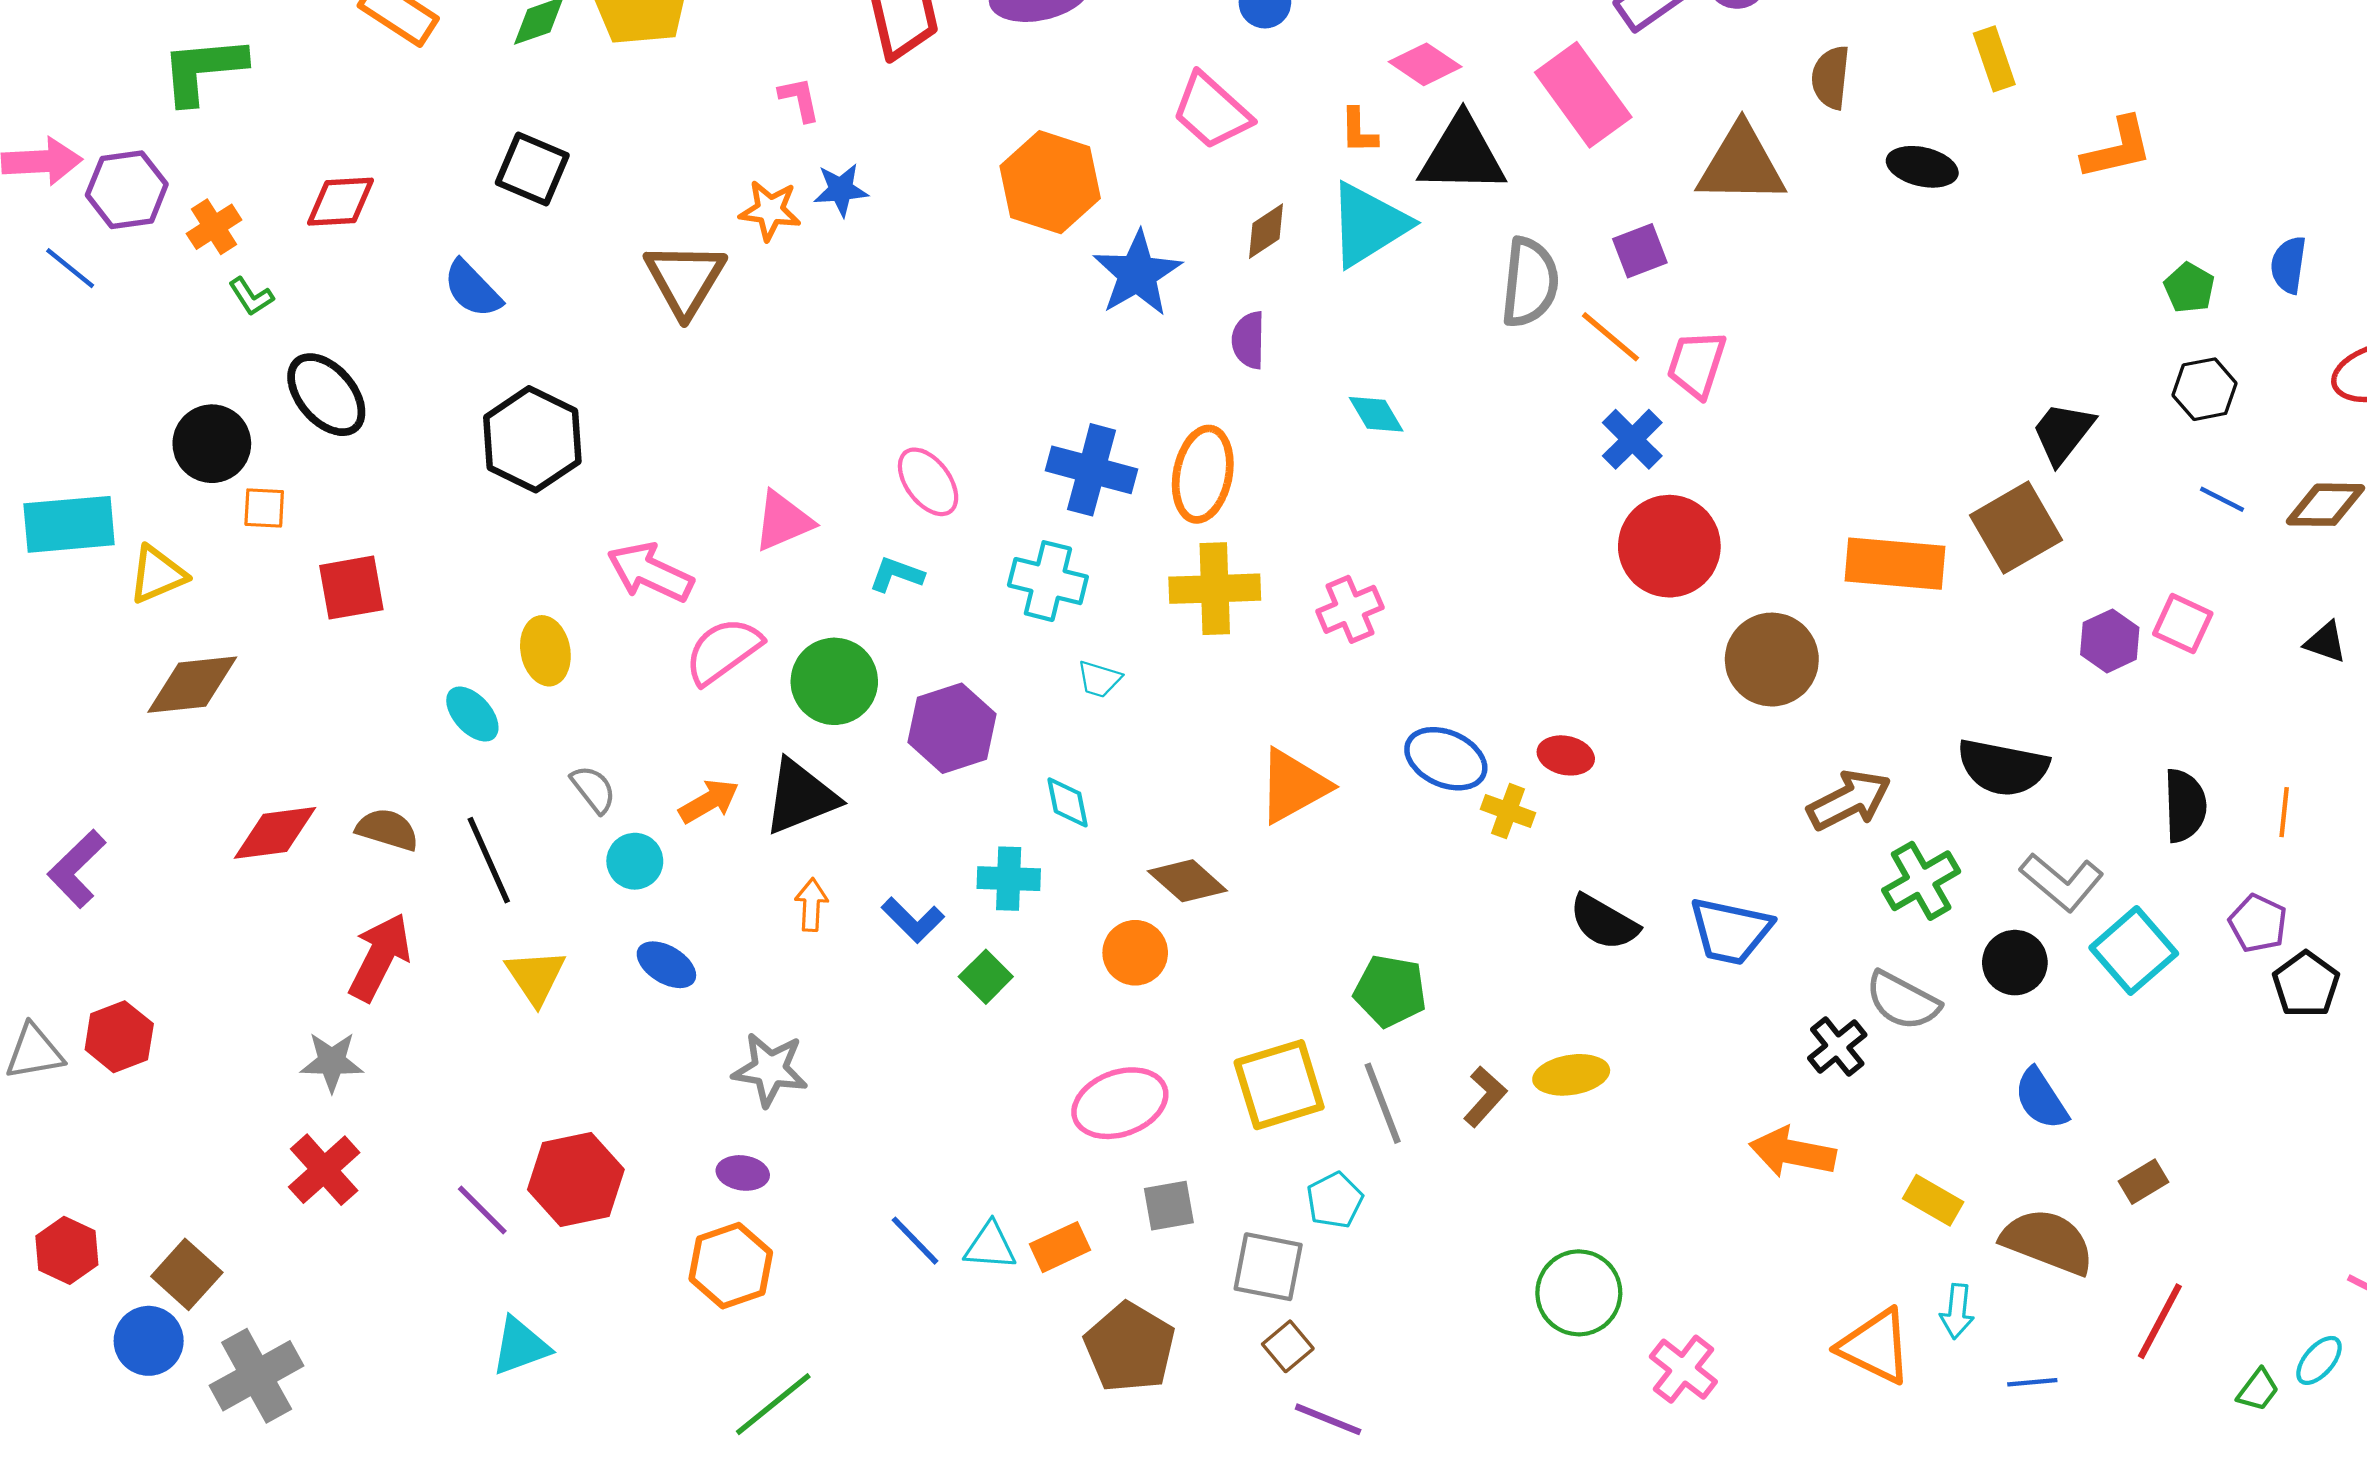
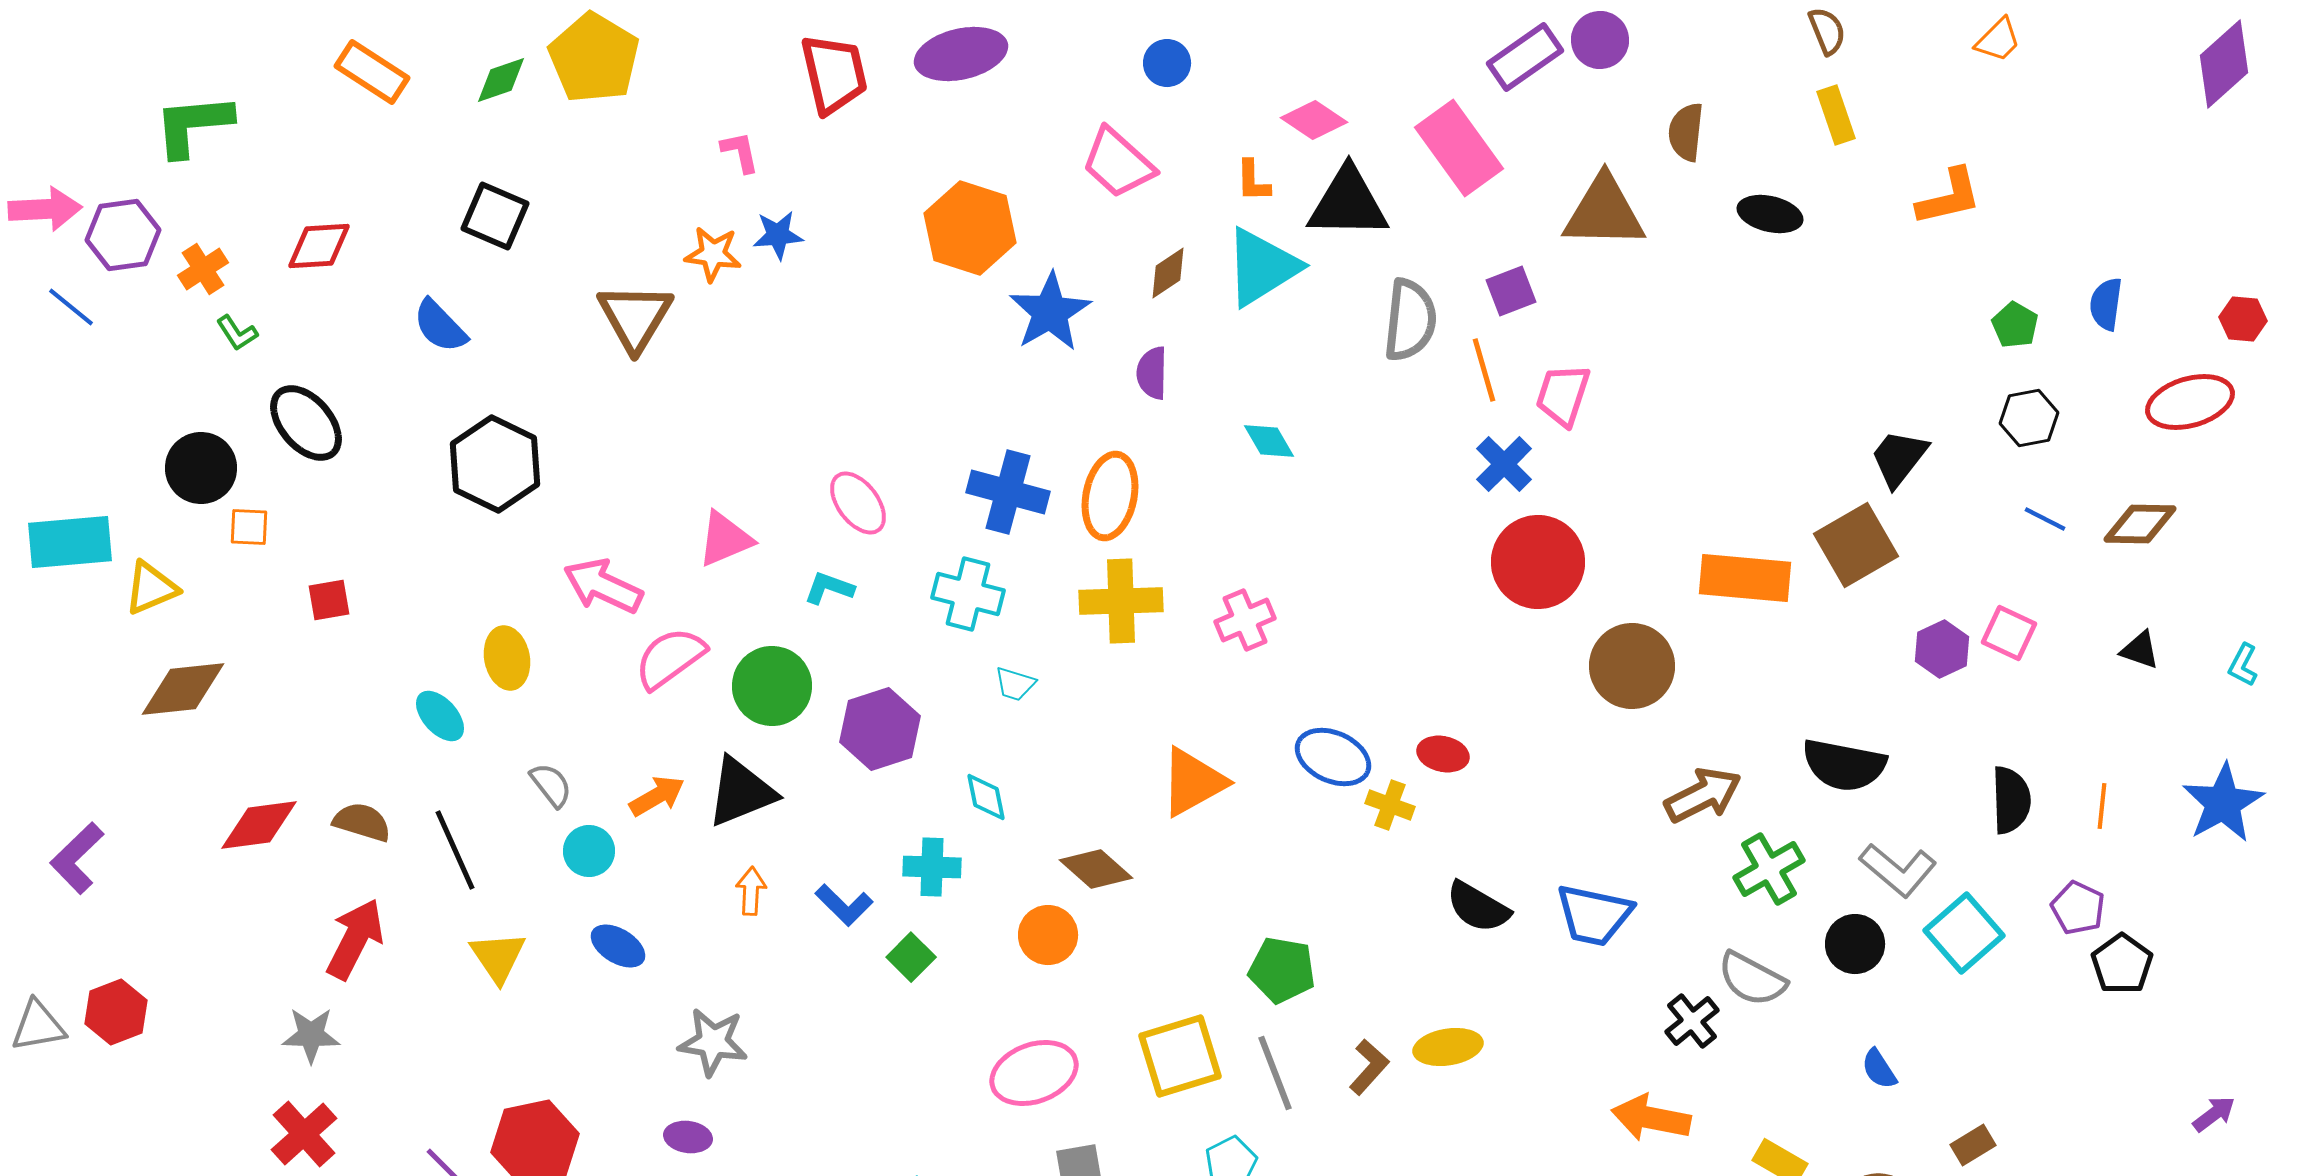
orange line: (1610, 337) -> (1484, 370), turned 34
red square: (351, 588) -> (329, 600), size x0.7
blue semicircle: (2041, 1099) -> (1879, 1069), size x0.7

